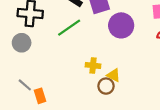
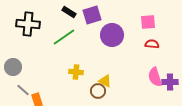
gray circle: (22, 43) -> (13, 67), moved
yellow cross: (93, 65) -> (76, 72), moved

